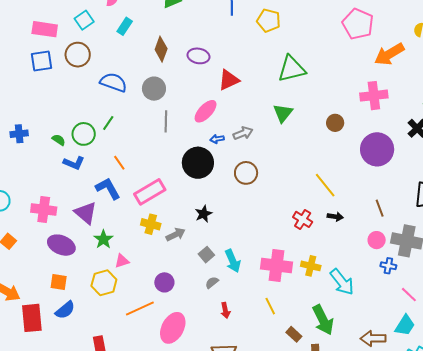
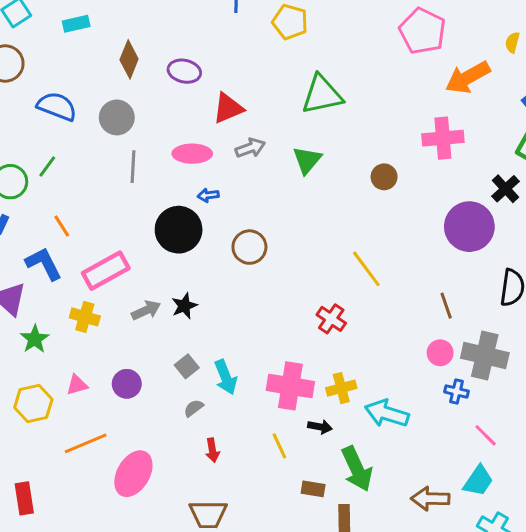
cyan rectangle: (125, 26) -> (76, 24), turned 42
pink ellipse: (206, 111) -> (192, 154), turned 45
gray arrow: (243, 133) -> (250, 148), moved
purple circle: (377, 149) -> (469, 227), moved
black arrow: (335, 217) -> (320, 427), moved
yellow cross: (151, 224) -> (85, 317), moved
gray arrow: (176, 234) -> (146, 310), moved
pink triangle: (122, 261) -> (77, 385), moved
yellow cross: (311, 266) -> (341, 388), turned -30
purple circle: (164, 282) -> (127, 384), moved
cyan arrow: (342, 282) -> (387, 413), turned 144
brown rectangle: (294, 334) -> (313, 489), turned -35

